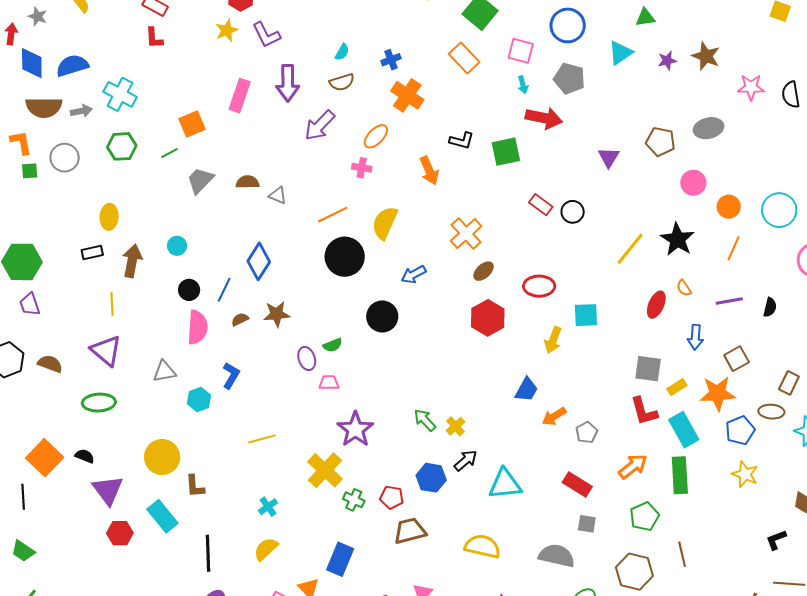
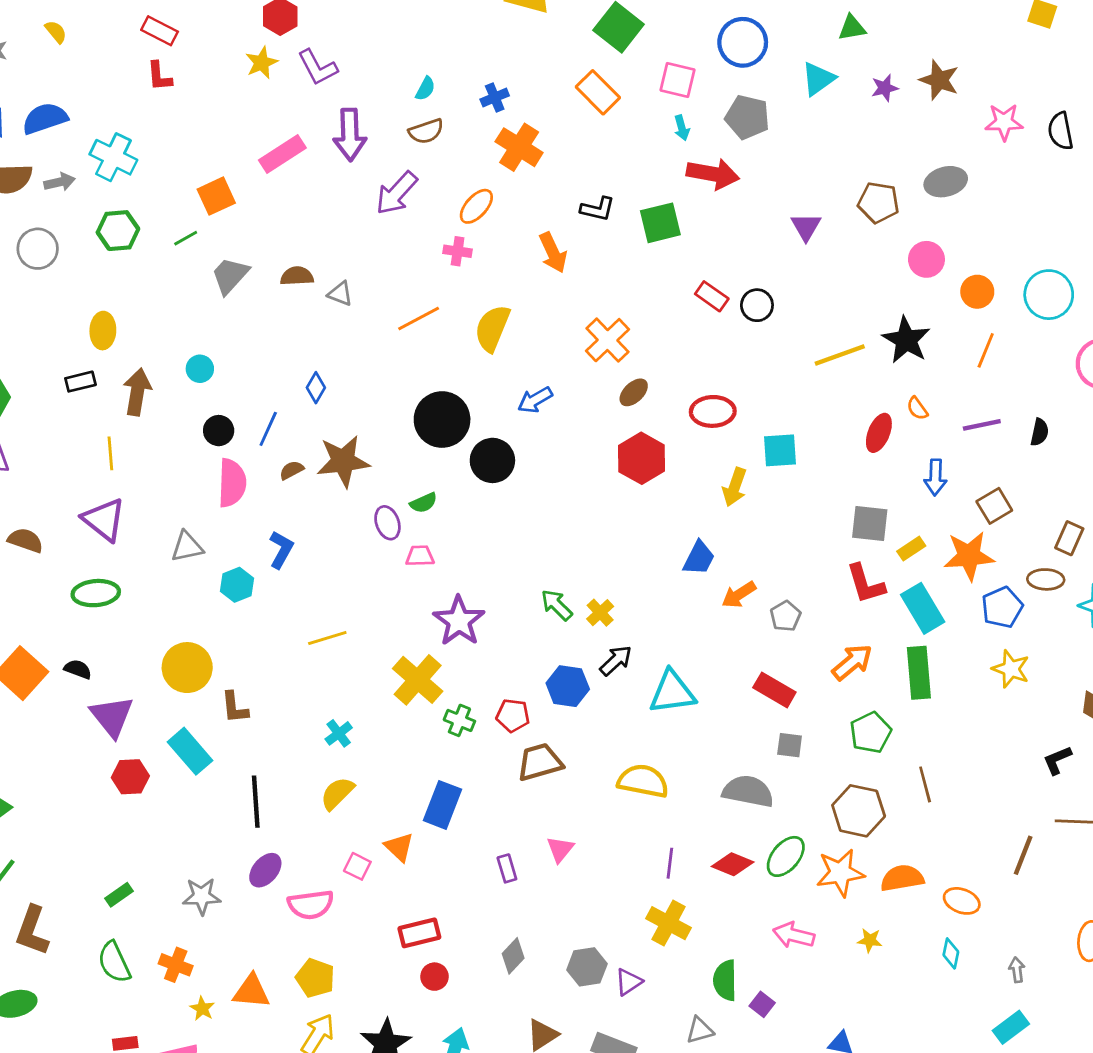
pink rectangle: (240, 96) -> (282, 154), turned 40
yellow line: (630, 249) -> (840, 355), turned 33
black circle: (345, 257) -> (442, 420), moved
blue diamond: (259, 261) -> (316, 388), size x0.6
brown star: (277, 314) -> (343, 461), size x1.4

